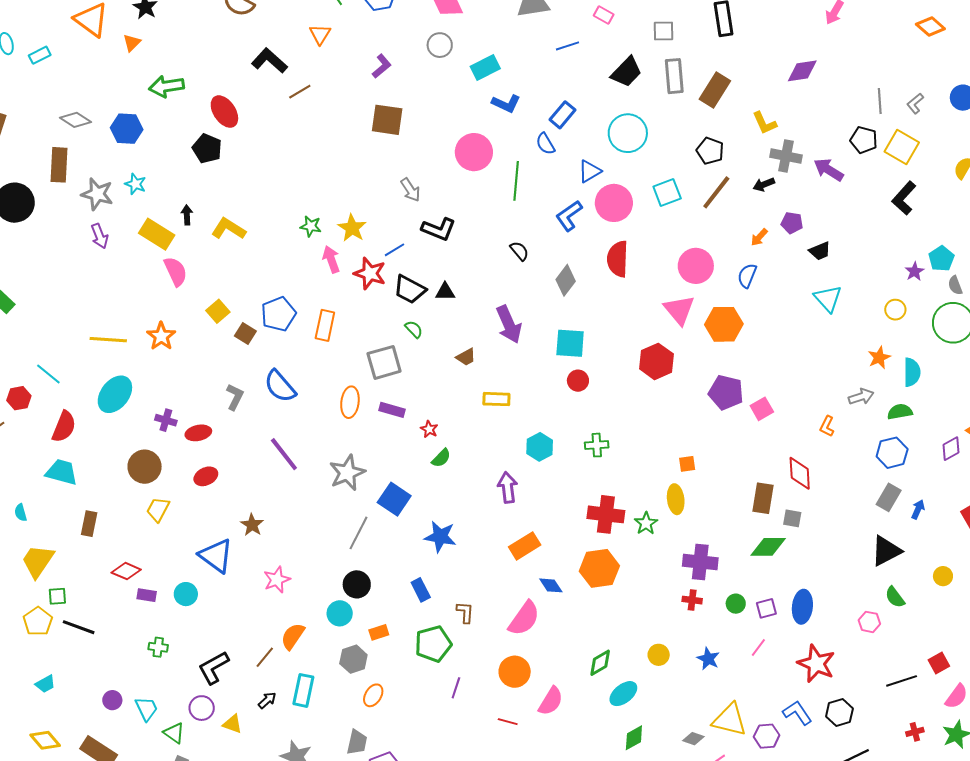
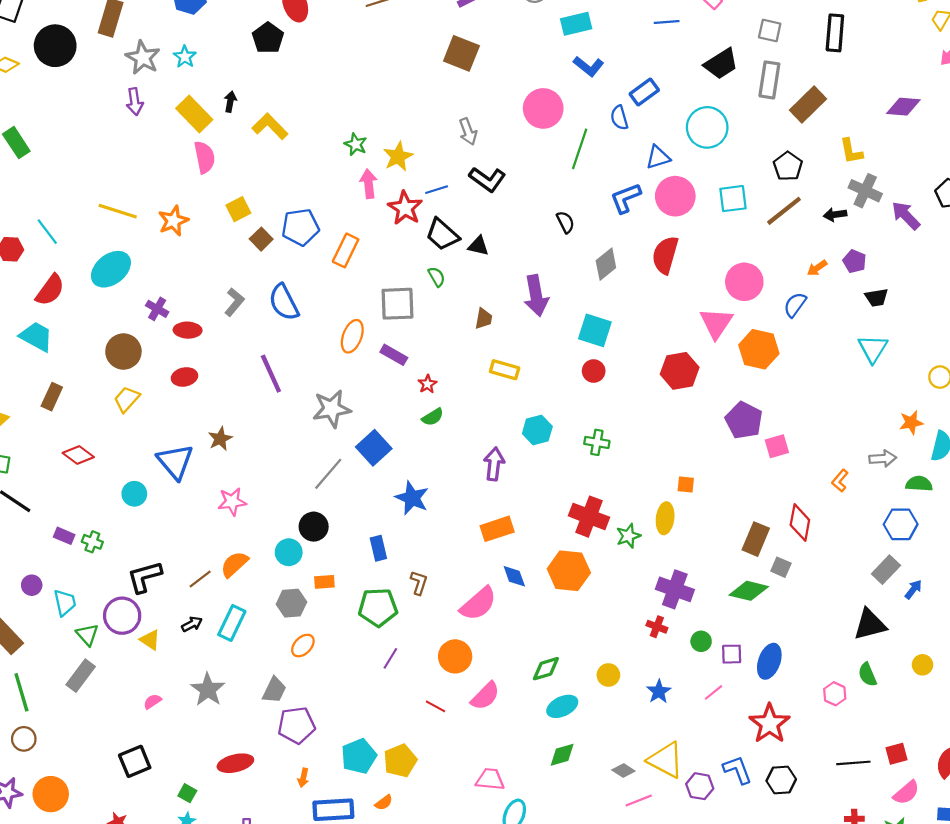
brown trapezoid: (466, 357) -> (484, 319), turned -65
purple rectangle: (147, 595) -> (64, 536), moved
purple circle: (202, 708) -> (122, 616), size x1.4

